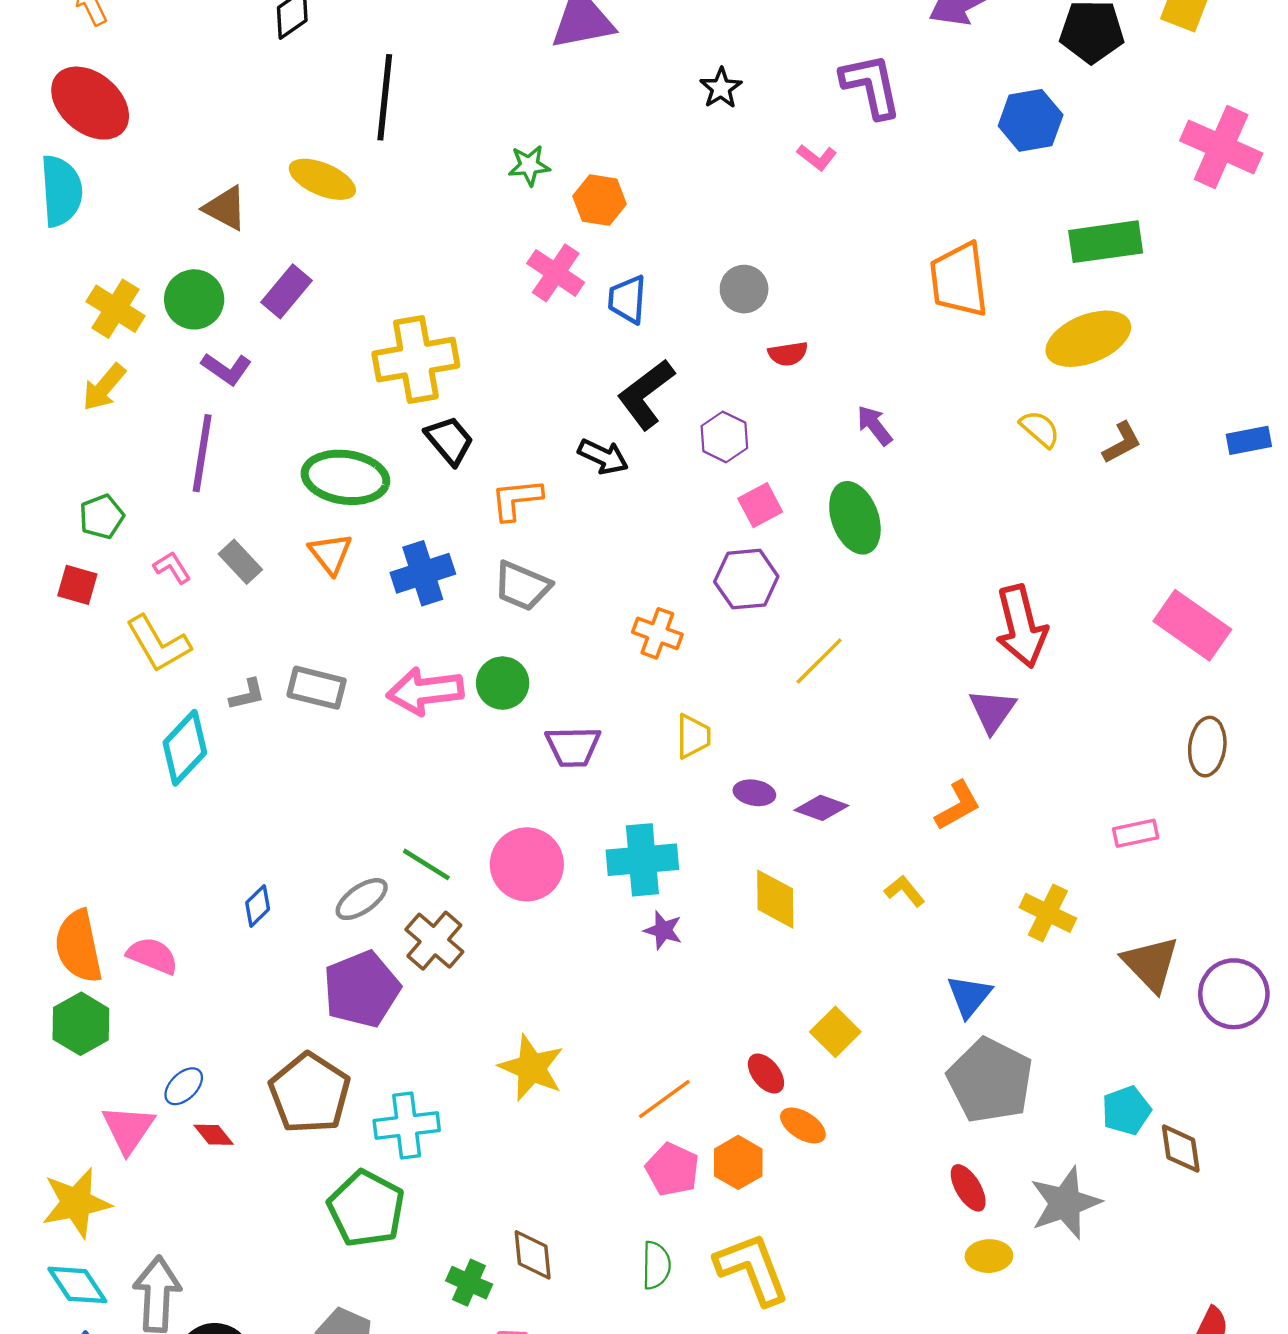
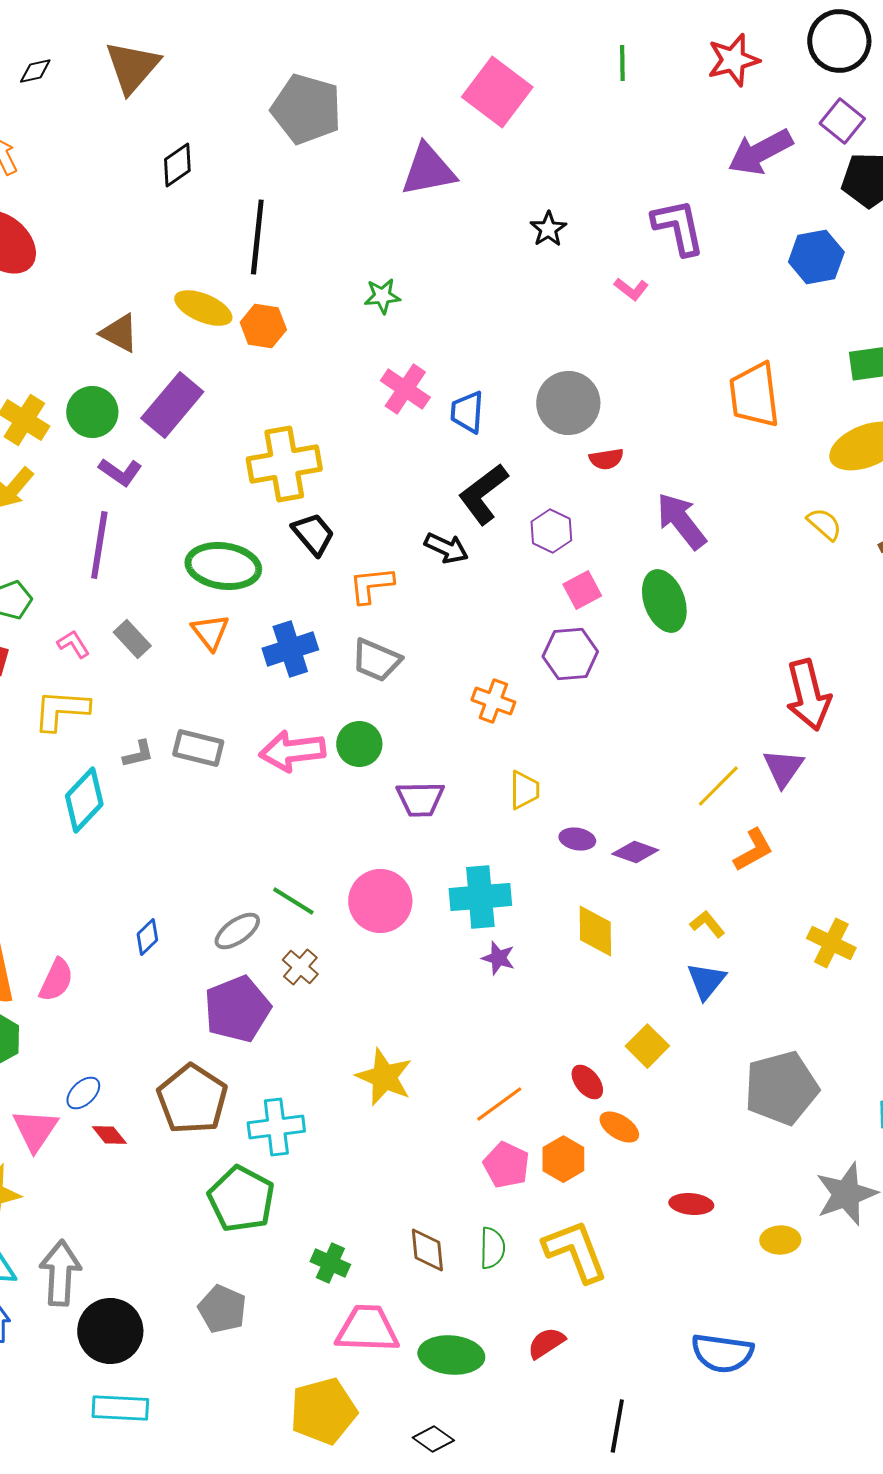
orange hexagon: (600, 200) -> (263, 326), moved
gray circle: (744, 289) -> (568, 403), size x1.5
purple rectangle: (287, 291) -> (172, 405), size x1.4
purple arrow: (875, 425) -> (681, 521), size x1.6
yellow L-shape: (158, 644) -> (61, 710), turned 124
yellow line: (819, 661) -> (718, 786), moved
brown cross: (434, 941) -> (300, 967), size x0.7
pink semicircle: (153, 956) -> (56, 980), turned 93
blue triangle: (969, 996) -> (706, 981), moved
gray pentagon: (990, 1080) -> (781, 1088), turned 30
red ellipse: (968, 1188) -> (691, 1204), moved, turned -54
brown diamond: (533, 1255) -> (427, 1250), moved

